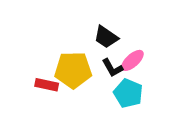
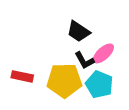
yellow pentagon: (73, 70) -> (64, 80), moved

